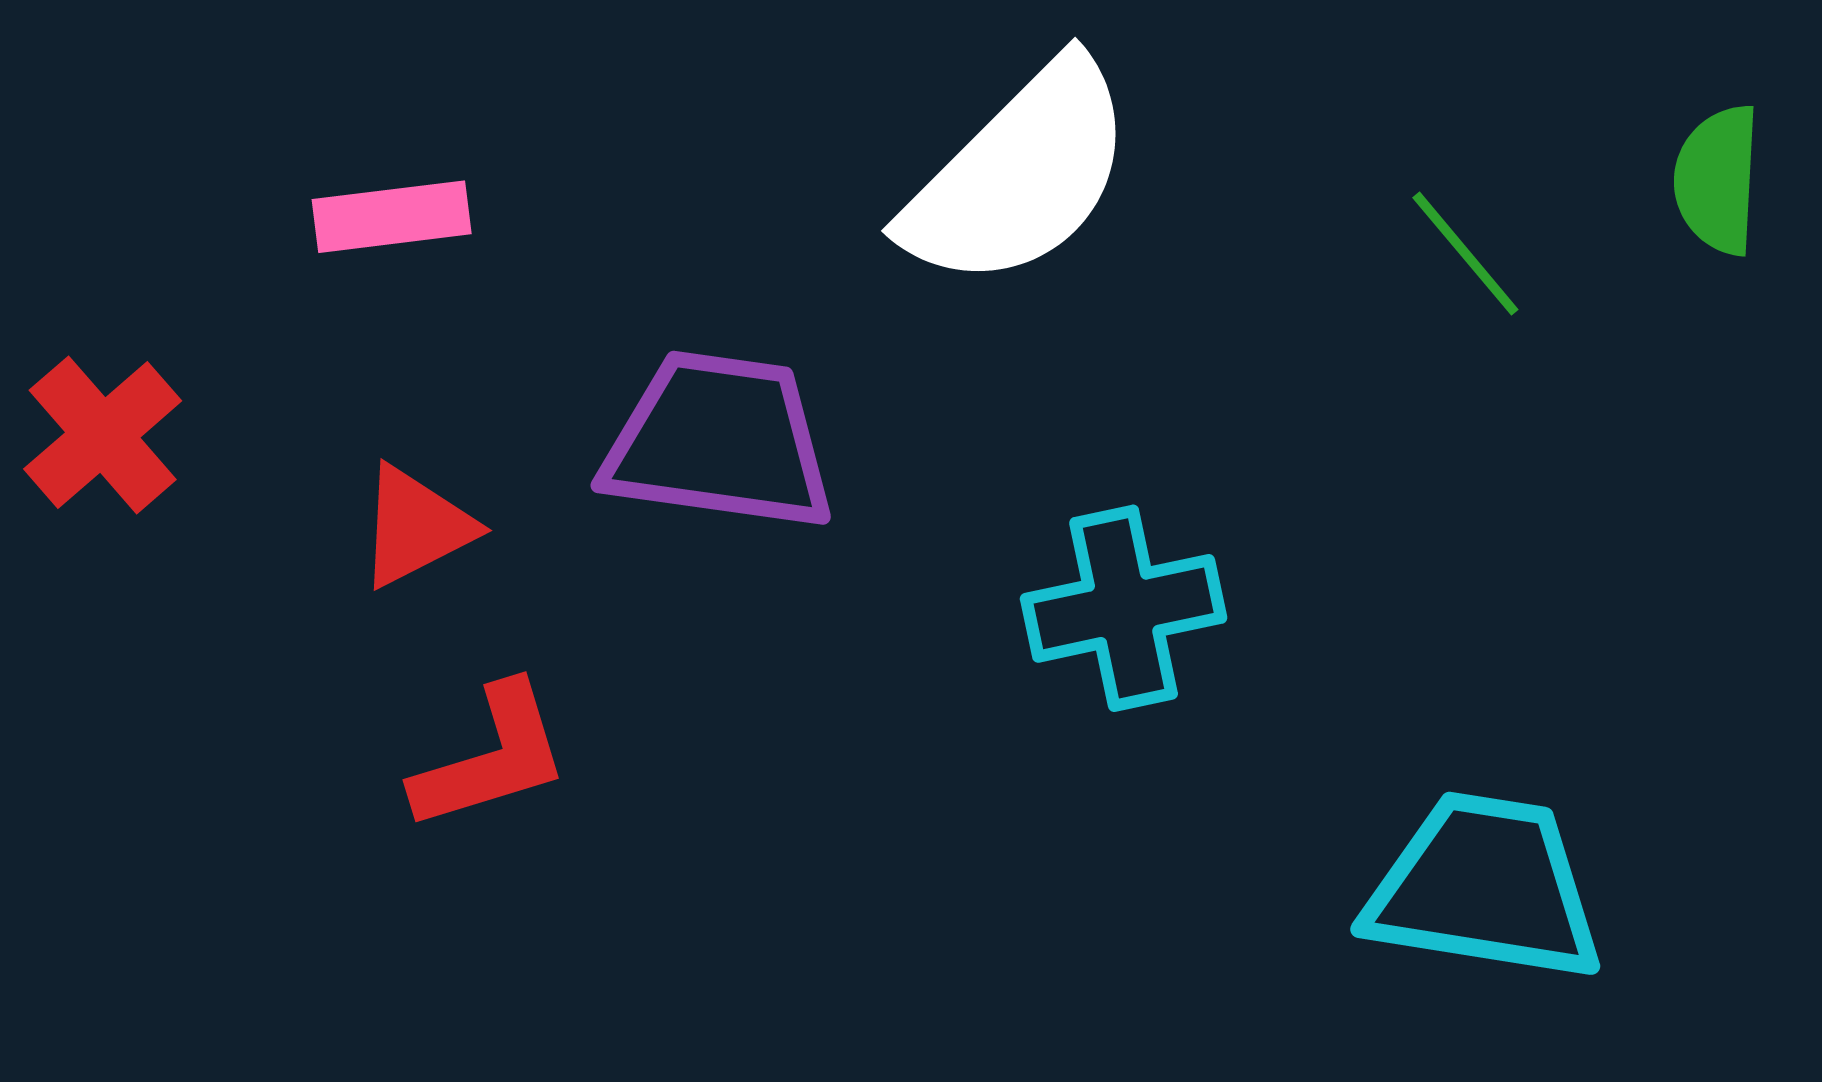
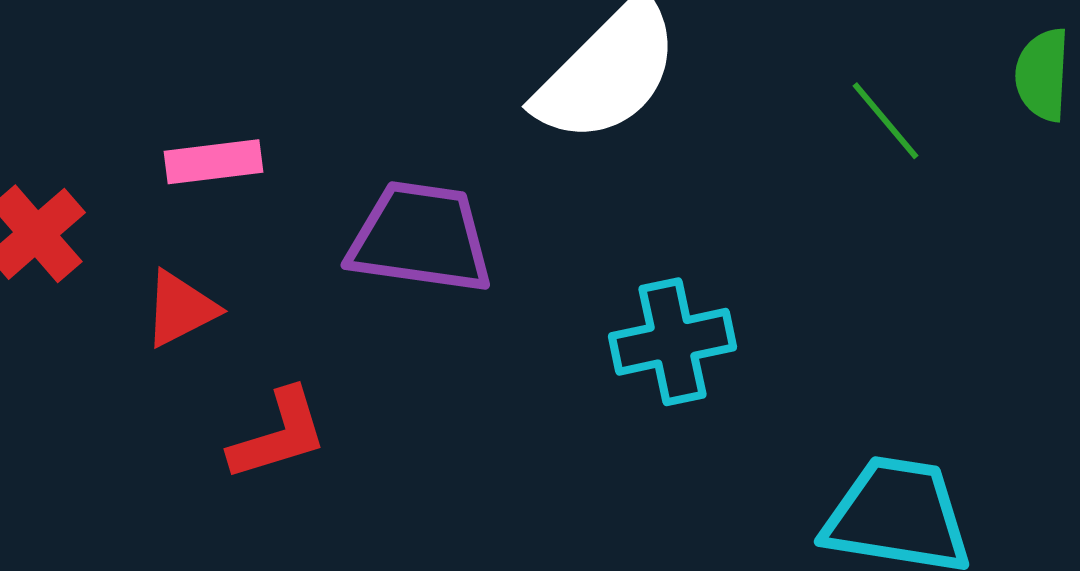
pink rectangle: (392, 217) -> (214, 162), moved
red triangle: (416, 526) -> (181, 309), moved

